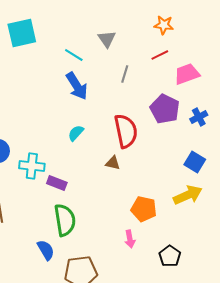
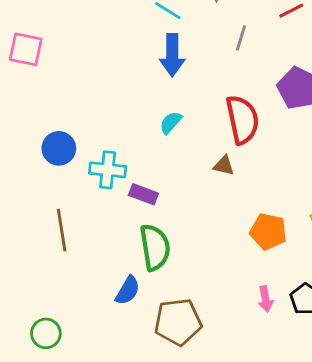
blue arrow: (77, 86) -> (172, 55), turned 32
pink arrow: (130, 239) -> (265, 299), moved
blue semicircle: (46, 250) -> (128, 290), turned 60

